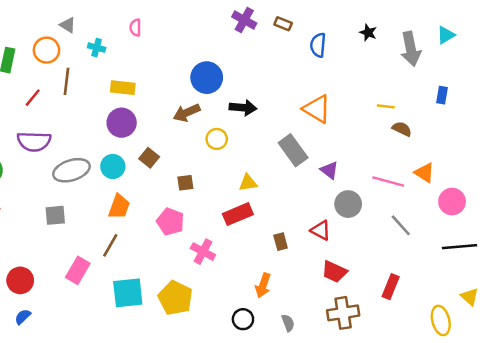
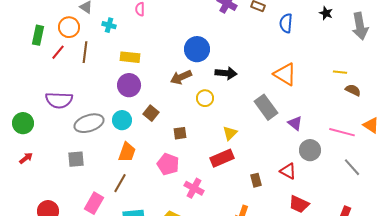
red line: (33, 98) -> (58, 52), moved
yellow triangle: (248, 183) -> (230, 133), turned -35

